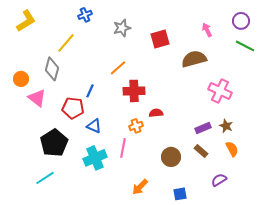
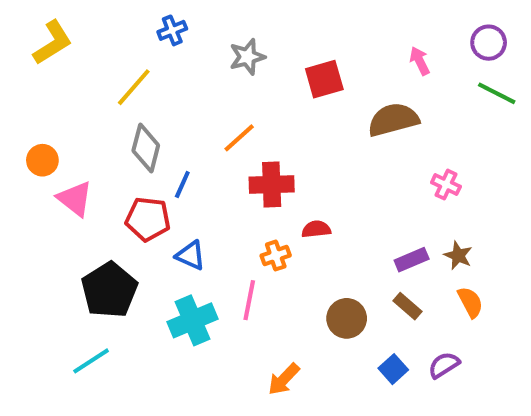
gray diamond: (52, 69) -> (146, 148), moved
pink cross: (220, 91) -> (446, 185), size x0.6
blue square: (180, 194) -> (393, 369), moved, turned -32

